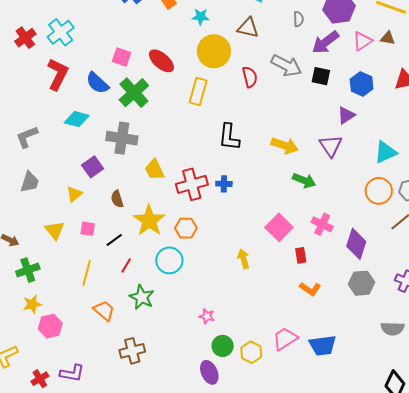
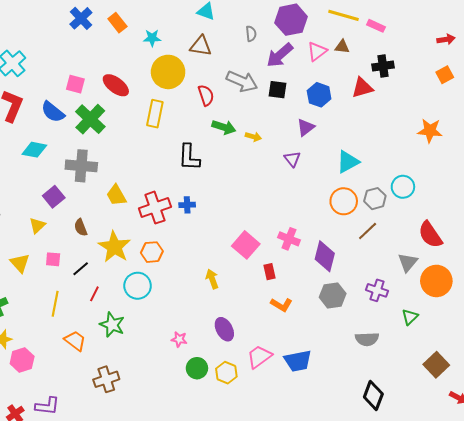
yellow arrow: (285, 146) -> (253, 137), moved, size x0.6
purple triangle: (331, 146) -> (292, 159), size x0.7
green arrow: (304, 180) -> (224, 127), moved
purple ellipse: (209, 372) -> (224, 329), moved

